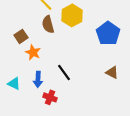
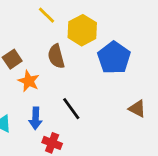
brown semicircle: (48, 24) -> (56, 56), moved
blue pentagon: (108, 33) -> (114, 58), moved

